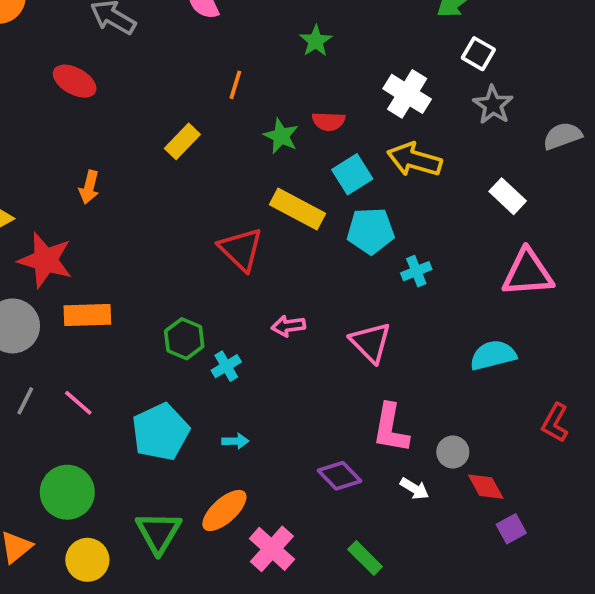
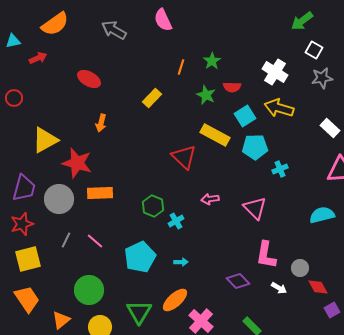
green star: (316, 41) -> (212, 61), moved
red ellipse: (75, 81) -> (89, 79), moved
gray star: (493, 105) -> (322, 78), turned 30

